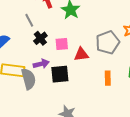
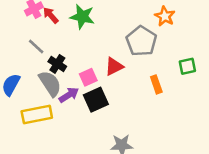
pink square: (62, 44) -> (88, 77), moved
gray semicircle: (29, 79) -> (50, 84), moved

